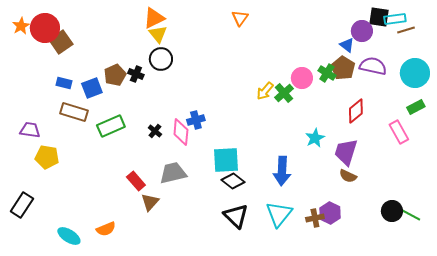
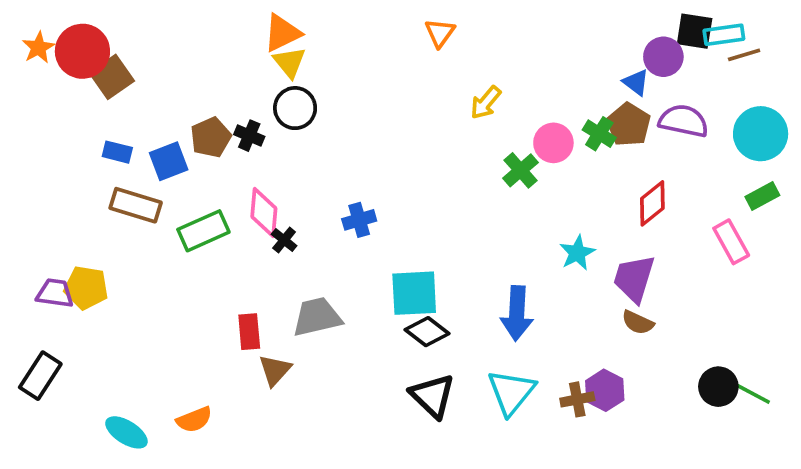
yellow arrow: (265, 91) -> (486, 103), moved
purple trapezoid: (30, 130) -> (55, 293), moved
pink diamond: (181, 132) -> (264, 213), moved
red rectangle: (136, 181) -> (249, 332), turned 36

